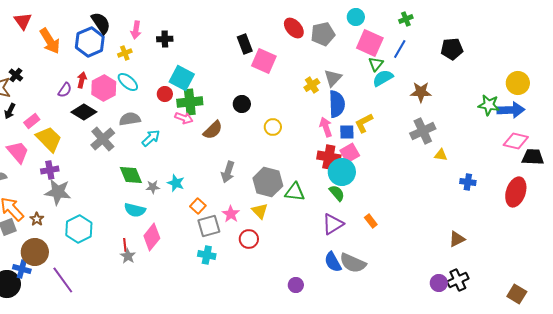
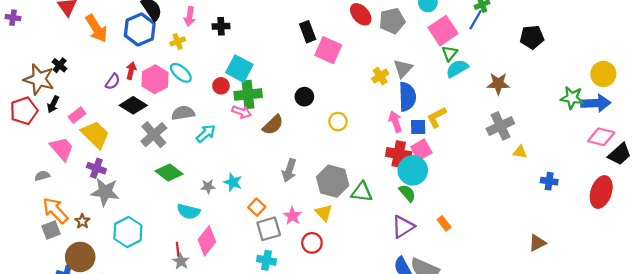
pink square: (370, 43) -> (443, 31), turned 32
blue line: (400, 49) -> (476, 20), moved
black trapezoid: (533, 157) -> (620, 154), turned 135
purple cross: (50, 170) -> (96, 168), turned 30
green diamond: (131, 175) -> (169, 172), moved, turned -30

